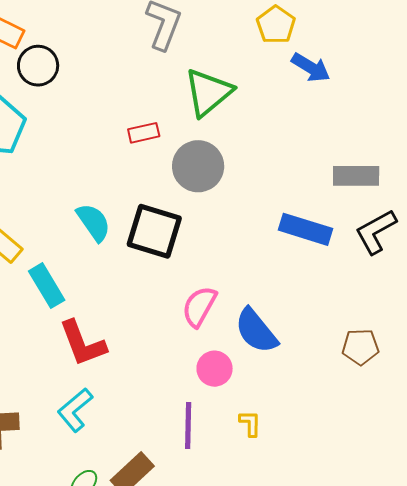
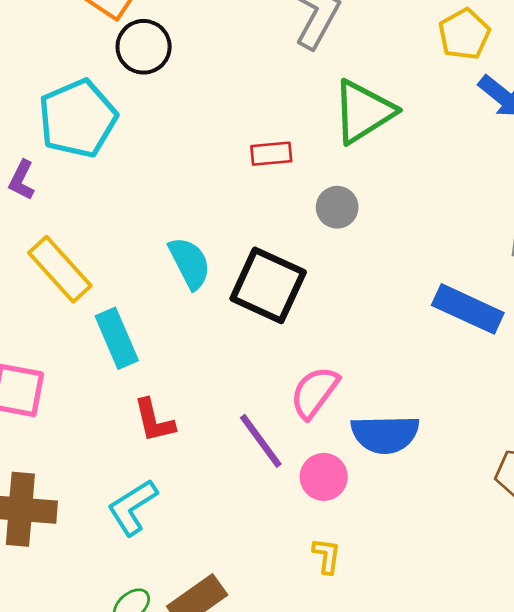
gray circle: (198, 166) -> (337, 207), size x0.6
blue semicircle: (256, 331) -> (385, 434), turned -60
red L-shape: (83, 343) -> (154, 421), size x0.7
yellow L-shape: (250, 423) -> (327, 556), moved
purple line: (188, 425) -> (261, 441), moved, turned -45

